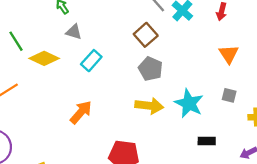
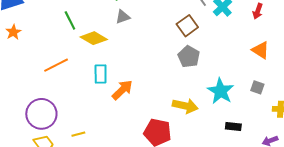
gray triangle: (74, 32) -> (123, 17), turned -42
orange triangle: (229, 54) -> (261, 50), turned -30
cyan rectangle: (91, 61) -> (101, 74), moved, turned -48
yellow arrow: (149, 106) -> (185, 106), moved

